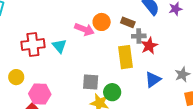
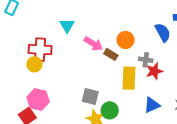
orange circle: (102, 22) -> (125, 40), moved
brown rectangle: (128, 22) -> (111, 54), moved
cyan triangle: (59, 46) -> (67, 26), moved
yellow circle: (16, 77) -> (34, 64), moved

